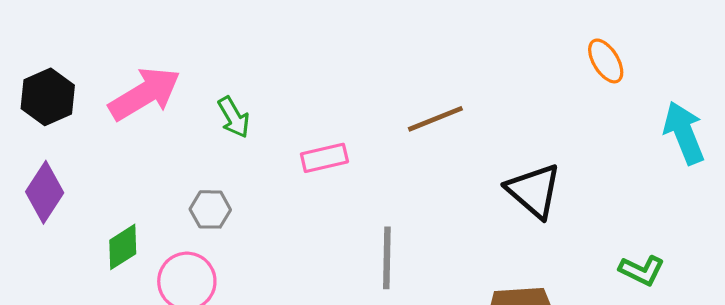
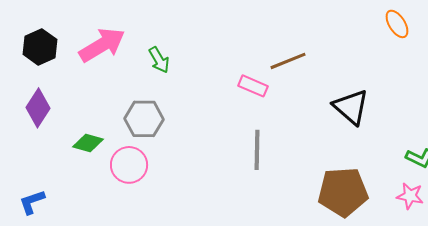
pink rectangle: (324, 158) -> (253, 86), moved, turned 36
gray hexagon: (210, 209) -> (144, 119), size x1.5
green diamond: (123, 247) -> (88, 143), turned 48

